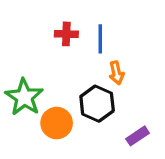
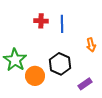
orange arrow: (116, 73) -> (91, 45), moved

